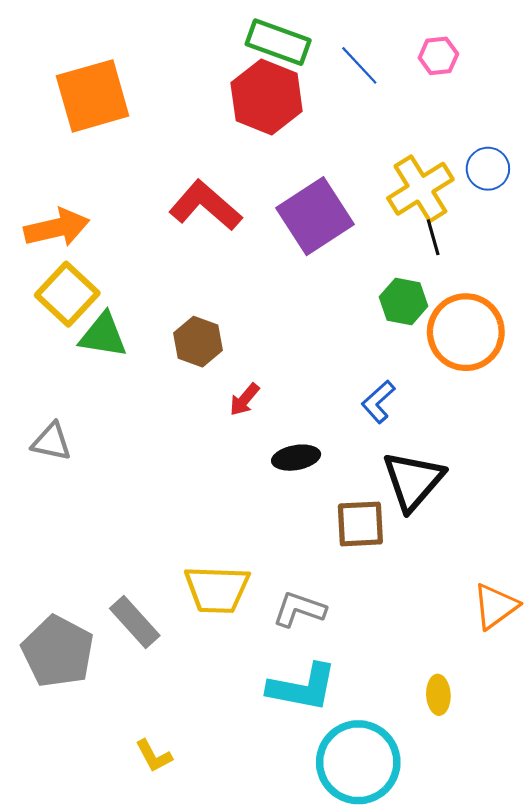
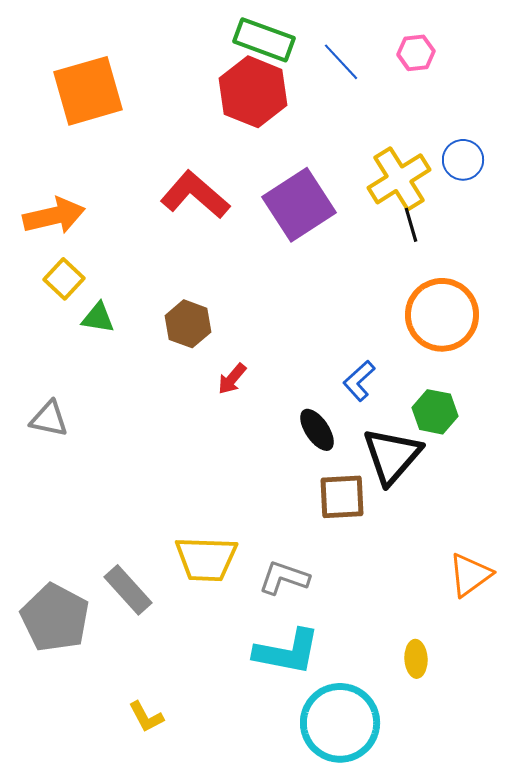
yellow square: (67, 294) -> (64, 279), size x0.7
green hexagon: (404, 302) -> (435, 412), moved
green triangle: (103, 335) -> (98, 318), size x0.7
black ellipse: (296, 458) -> (317, 430), moved, turned 66

